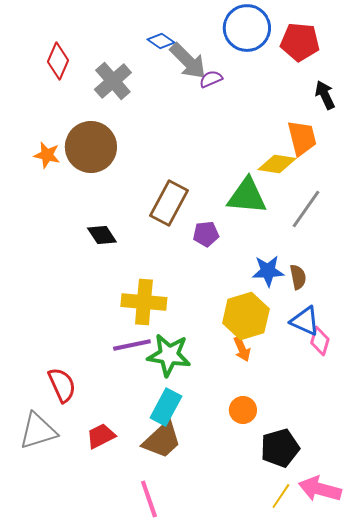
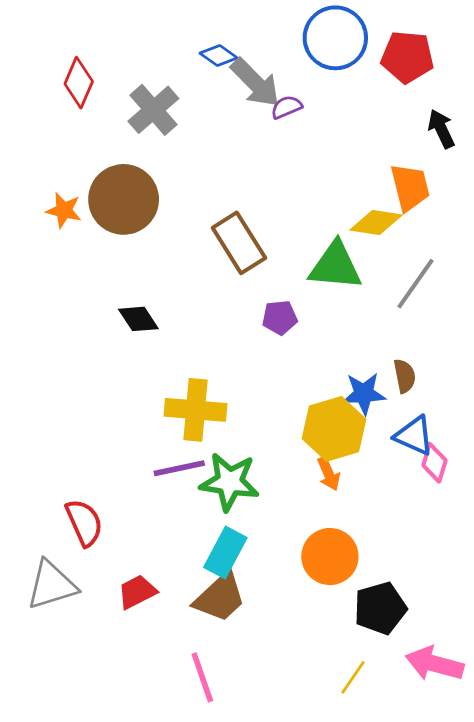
brown rectangle: (169, 203) -> (239, 243), moved, turned -60
blue star: (268, 271) -> (364, 394), moved
orange circle: (243, 410) -> (330, 557), size x1.5
yellow line: (281, 496) -> (353, 677), moved

